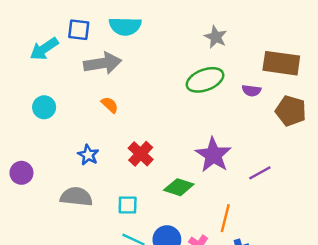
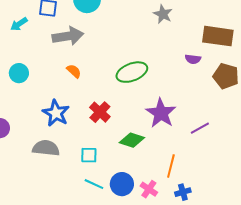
cyan arrow: (44, 49) -> (19, 24), size x0.7
green ellipse: (205, 80) -> (132, 72), moved
blue star: (88, 155) -> (56, 113), size x1.5

